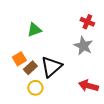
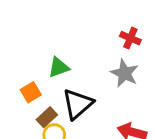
green triangle: (34, 30) -> (59, 67), moved
brown rectangle: (30, 68) -> (47, 117), moved

